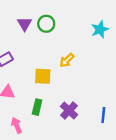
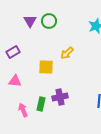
green rectangle: (37, 107) -> (41, 104), moved
purple cross: (69, 110) -> (60, 97), moved, turned 35

